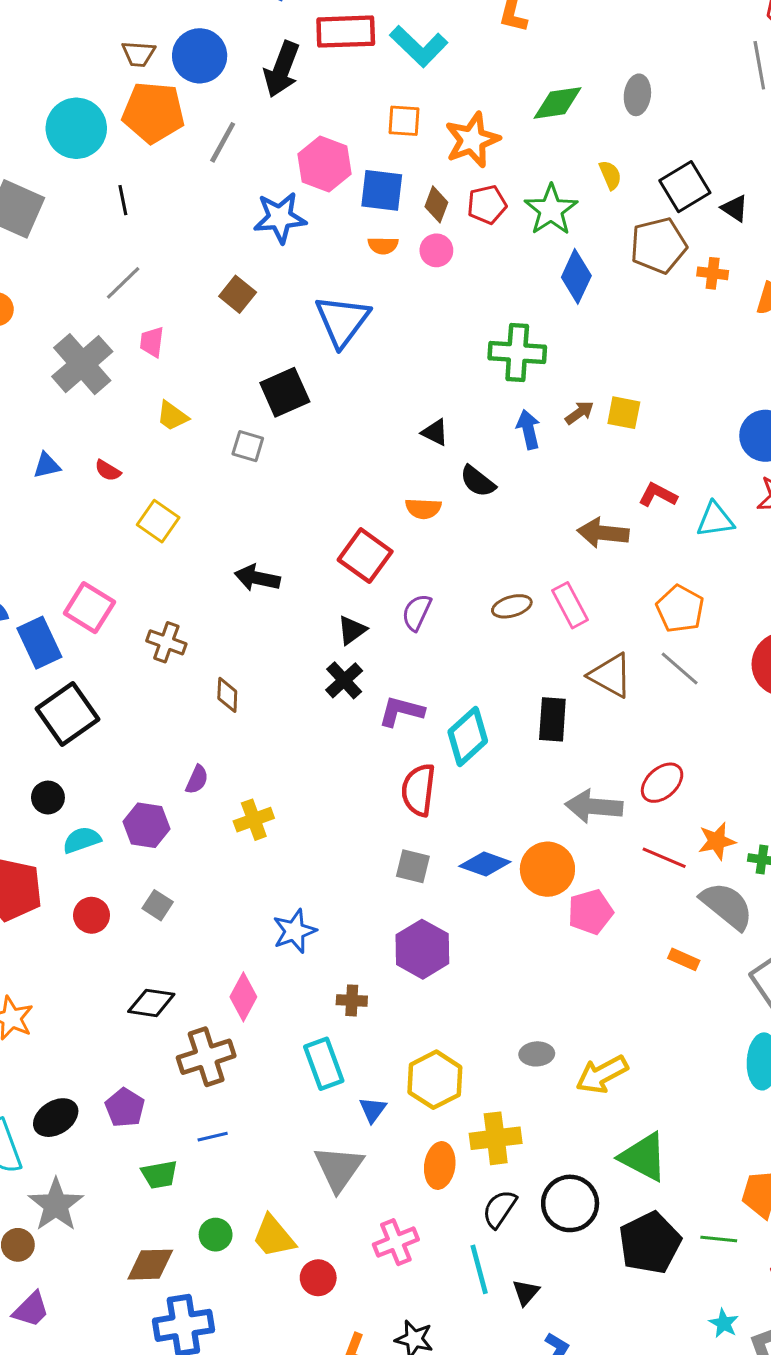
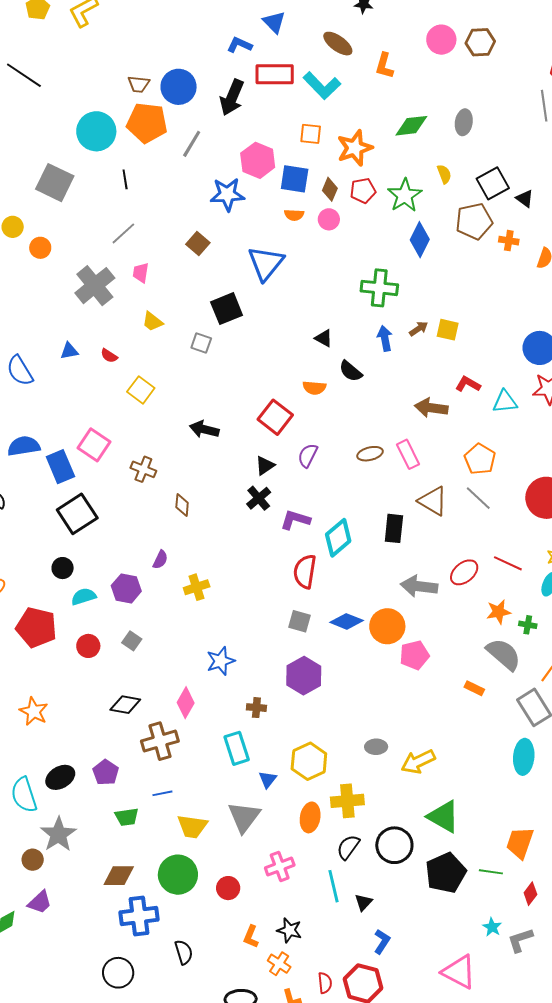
red line: (664, 858) -> (508, 563), moved
green circle: (216, 1235) -> (178, 875), moved, size x1.8
yellow trapezoid: (274, 1236) -> (192, 826), moved, turned -44

